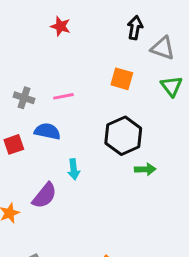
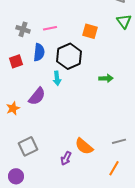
orange square: (122, 79) -> (90, 31), moved
blue semicircle: (47, 131) -> (39, 52), turned 84
black hexagon: (123, 136) -> (69, 56), moved

